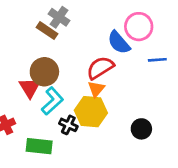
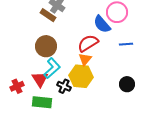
blue line: (157, 60) -> (126, 44), moved
red triangle: (30, 88) -> (40, 79), moved
black circle: (141, 129) -> (127, 84), moved

